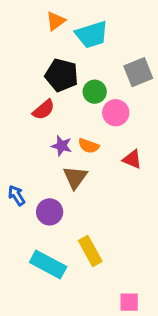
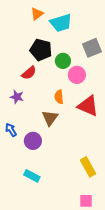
purple star: (62, 146) -> (17, 97), moved
orange semicircle: (89, 146) -> (59, 97), turned 64
red triangle: (132, 159) -> (88, 106), size x1.6
yellow rectangle: (90, 251) -> (88, 167), moved
cyan rectangle: (48, 265) -> (32, 176), size x0.7

